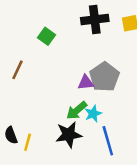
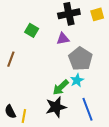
purple triangle: (86, 83) -> (63, 39), moved
cyan star: (93, 114) -> (77, 80), moved

